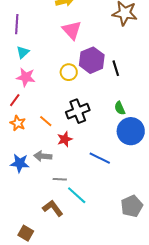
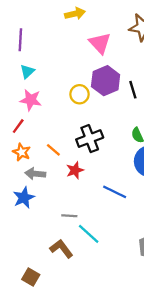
pink triangle: (72, 30) -> (100, 43), moved
gray arrow: (43, 156) -> (35, 174), moved
blue star: (20, 163) -> (24, 198), turned -30

